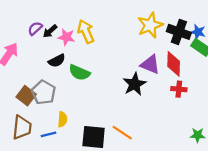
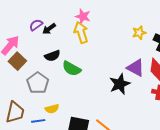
yellow star: (150, 25) -> (139, 33), size x0.6
pink star: (66, 37) -> (83, 16), moved
brown square: (26, 96) -> (17, 61), moved
yellow semicircle: (62, 119) -> (52, 109), turned 64

